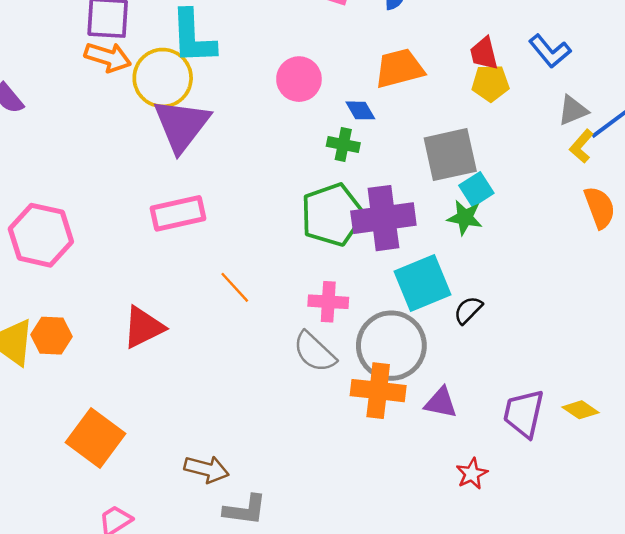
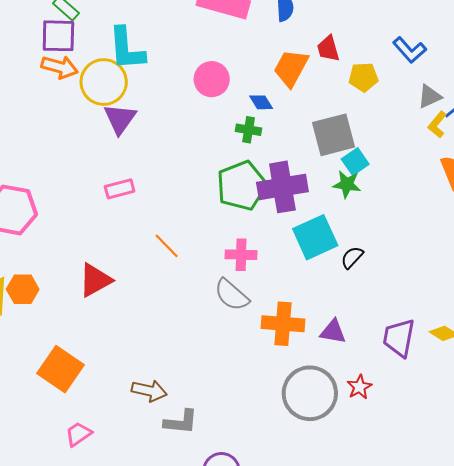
red trapezoid: (484, 53) -> (328, 48), moved
orange trapezoid: (399, 68) -> (291, 68), turned -45
purple triangle: (182, 125) -> (120, 119), size x0.7
pink rectangle: (178, 213) -> (120, 189), size x0.7
gray circle: (391, 346) -> (310, 393), moved

